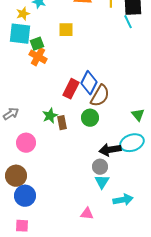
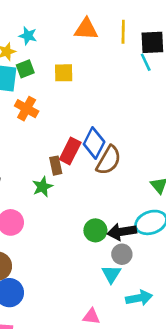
green square: (37, 44) -> (25, 69), moved
green circle: (90, 118) -> (95, 230), moved
brown rectangle: (62, 123) -> (56, 166), moved
gray circle: (100, 167) -> (122, 254), moved

